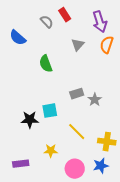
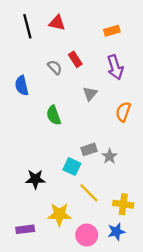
blue semicircle: (18, 38) -> (22, 86), turned 36
orange semicircle: (107, 45) -> (123, 112), moved
cyan square: (50, 111) -> (72, 167), moved, turned 35
yellow star: (51, 151) -> (59, 214), size x1.5

